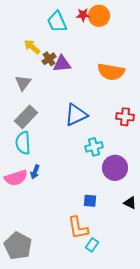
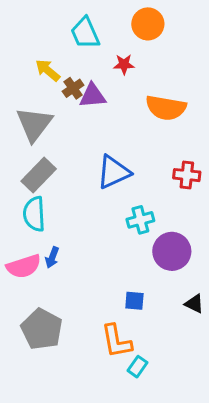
red star: (83, 15) -> (124, 64), moved
gray triangle: (23, 83) -> (34, 124), size x1.5
gray pentagon: (18, 246) -> (42, 329), moved

